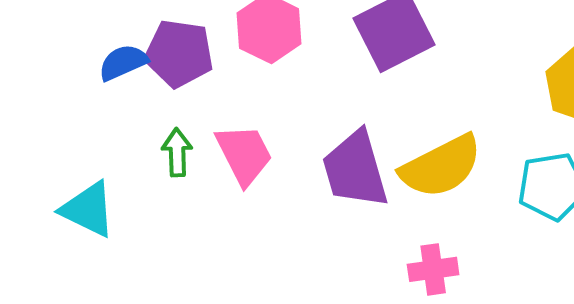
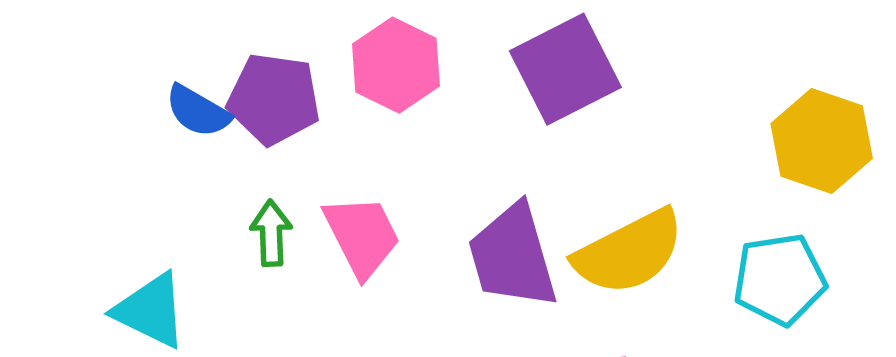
blue semicircle: (123, 62) -> (198, 111), turned -126

